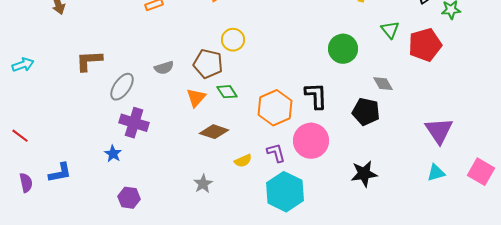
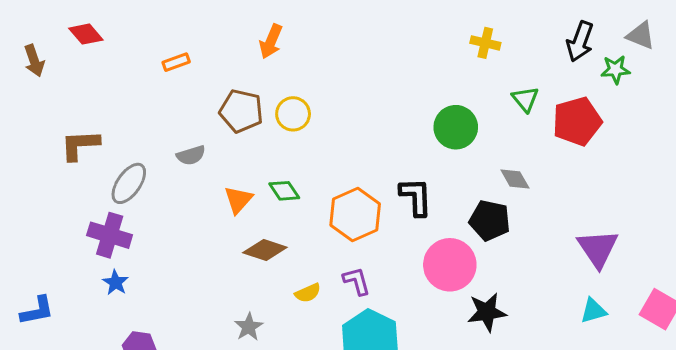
brown pentagon: (208, 64) -> (241, 111), moved
purple cross: (134, 123) -> (110, 235), moved
pink circle: (311, 141) -> (450, 265), moved

